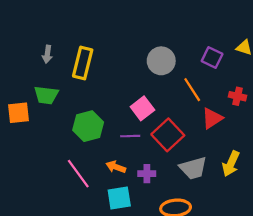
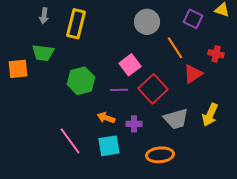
pink line: (78, 174) -> (70, 141), moved

